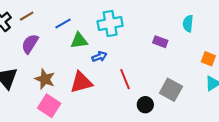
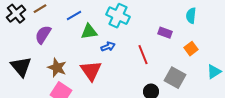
cyan cross: (110, 24) -> (118, 16), turned 35
orange square: (208, 59) -> (191, 49), moved, turned 32
red line: (125, 79) -> (143, 55), moved
red triangle: (81, 82) -> (91, 71), turned -50

